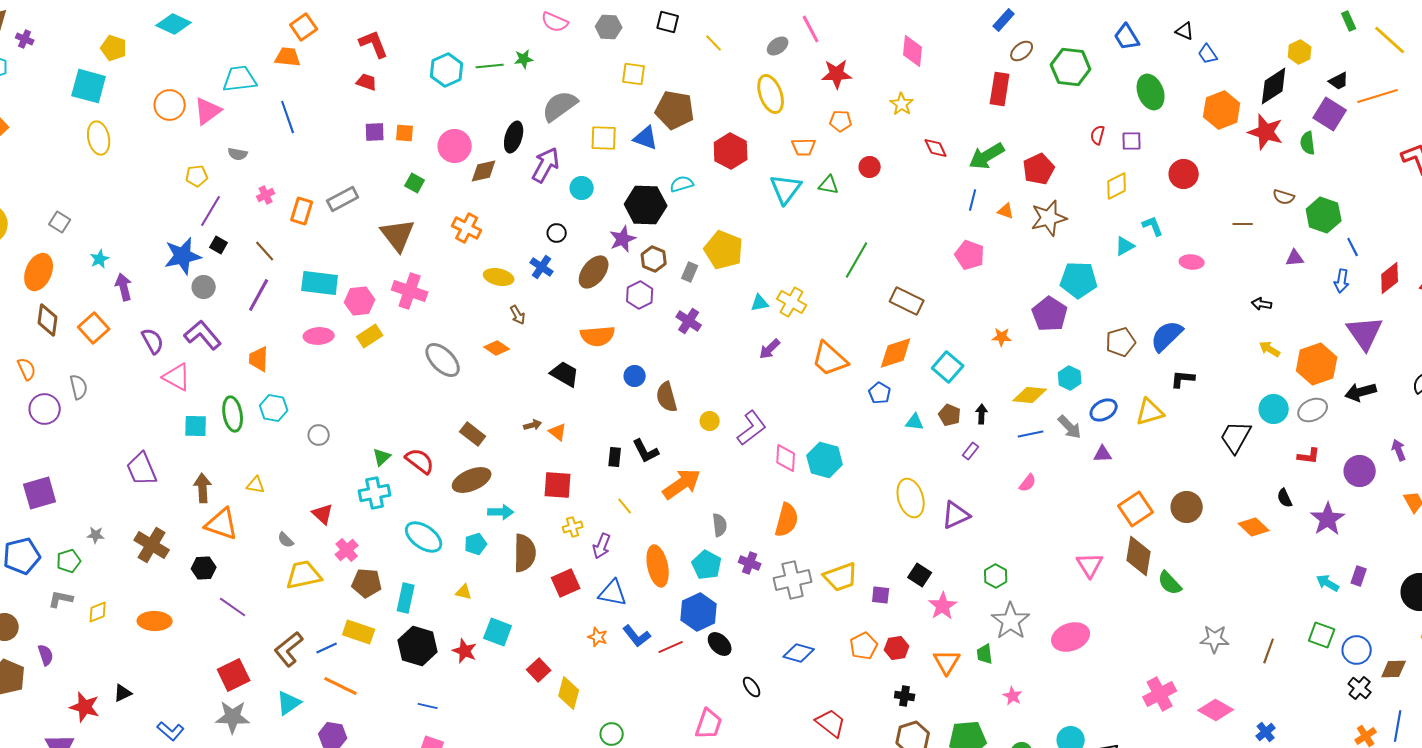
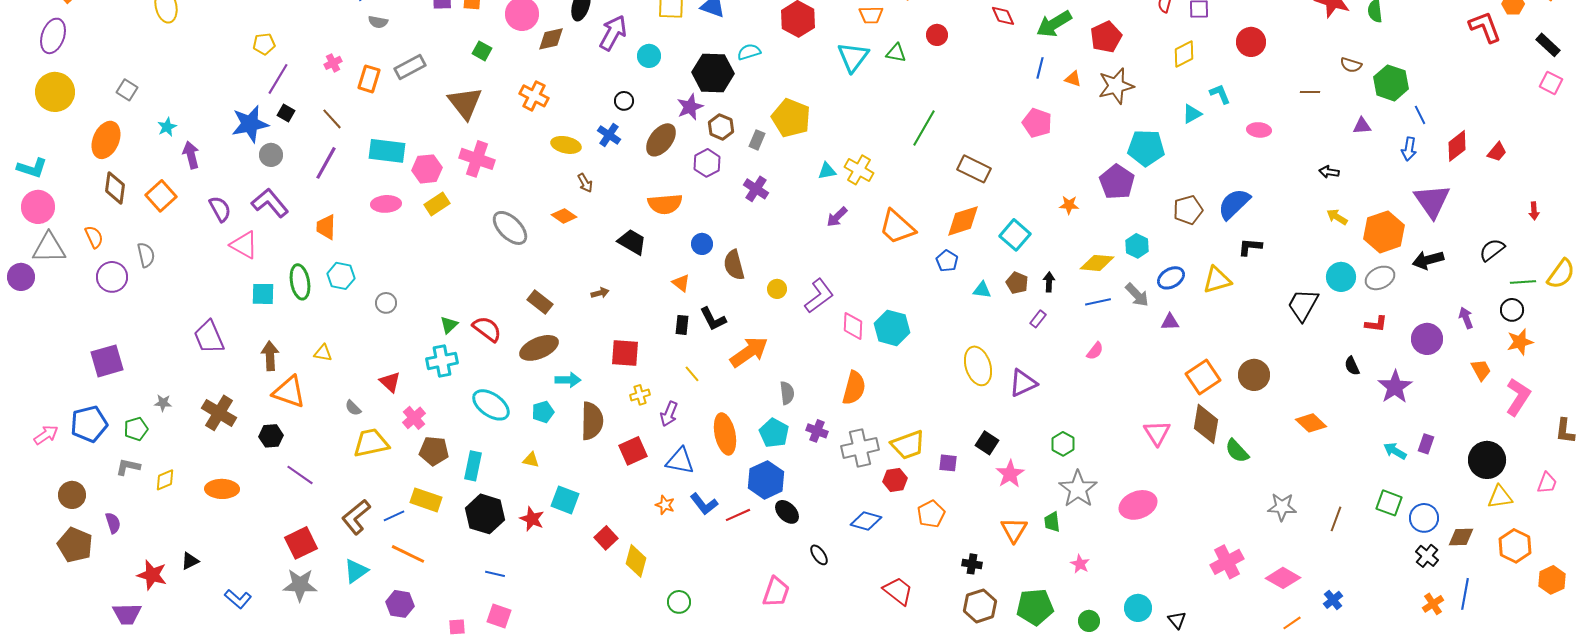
gray semicircle: (238, 154) -> (378, 22), moved
orange triangle: (558, 432) -> (681, 283), moved
orange diamond: (1254, 527) -> (1311, 423), moved
red hexagon: (897, 648) -> (895, 480), moved

